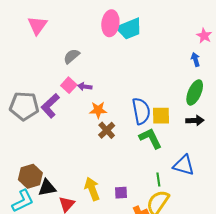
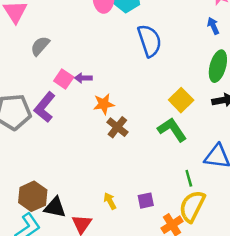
gray semicircle: (72, 56) -> (40, 46), moved
blue semicircle: (141, 111) -> (149, 41), moved
yellow square: (161, 116) -> (181, 100), turned -36
black triangle: (47, 188) -> (55, 207), turned 30
yellow arrow: (92, 189) -> (110, 201), size x0.6

